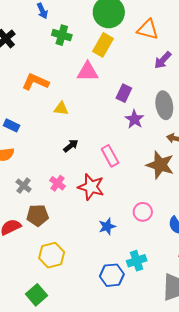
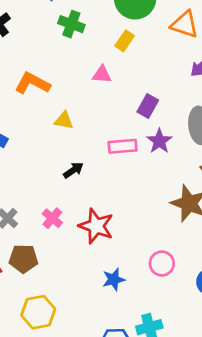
yellow rectangle: (103, 45) -> (125, 41), size x0.7
pink triangle: (88, 72) -> (102, 74), size x0.7
pink rectangle: (110, 156) -> (123, 146), moved, turned -70

